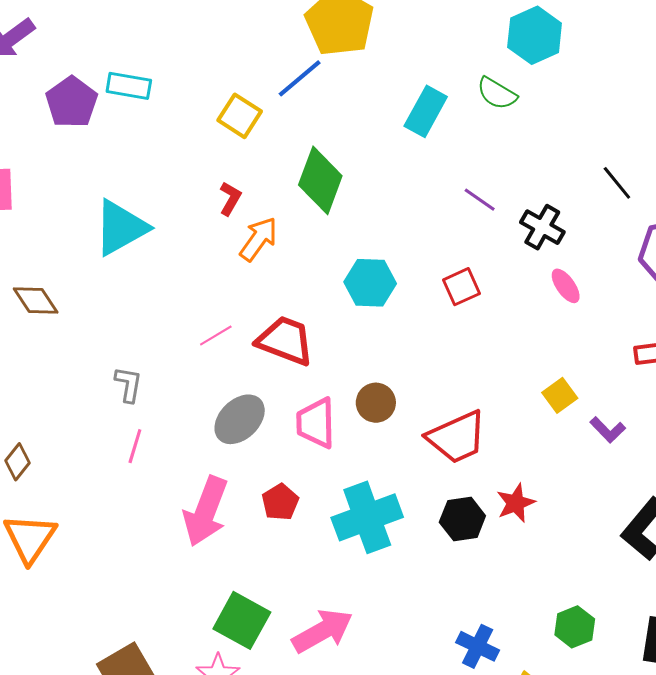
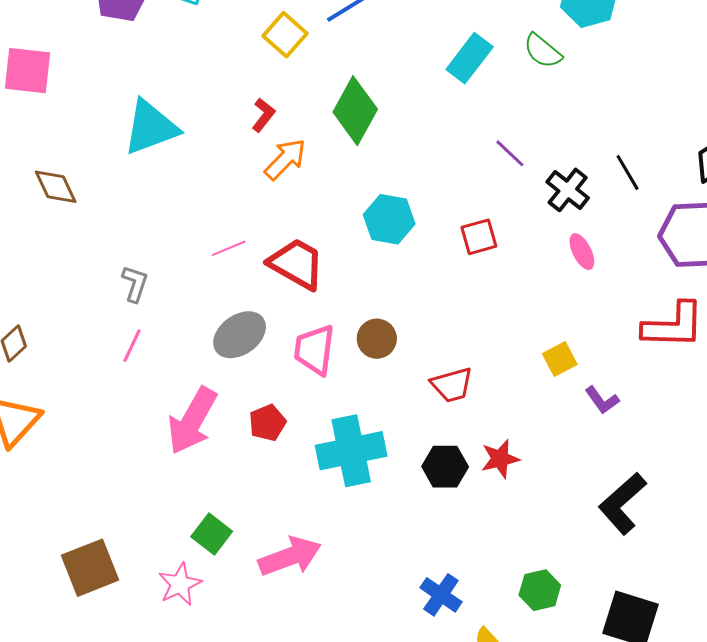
black line: (617, 183) -> (628, 173), moved
red trapezoid: (457, 437) -> (452, 385), size x0.7
green square: (242, 620) -> (212, 534), size x0.7

